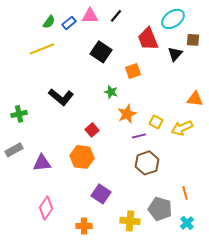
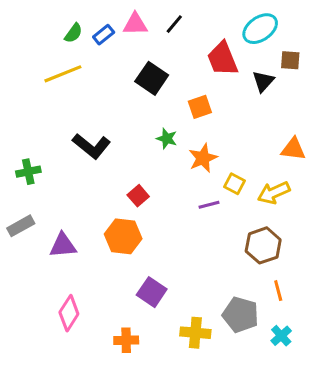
orange star: (127, 114) -> (203, 158), moved
brown hexagon: (147, 163) -> (263, 245), moved

